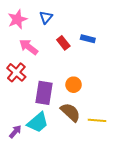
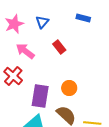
blue rectangle: (88, 39) -> (83, 18), moved

